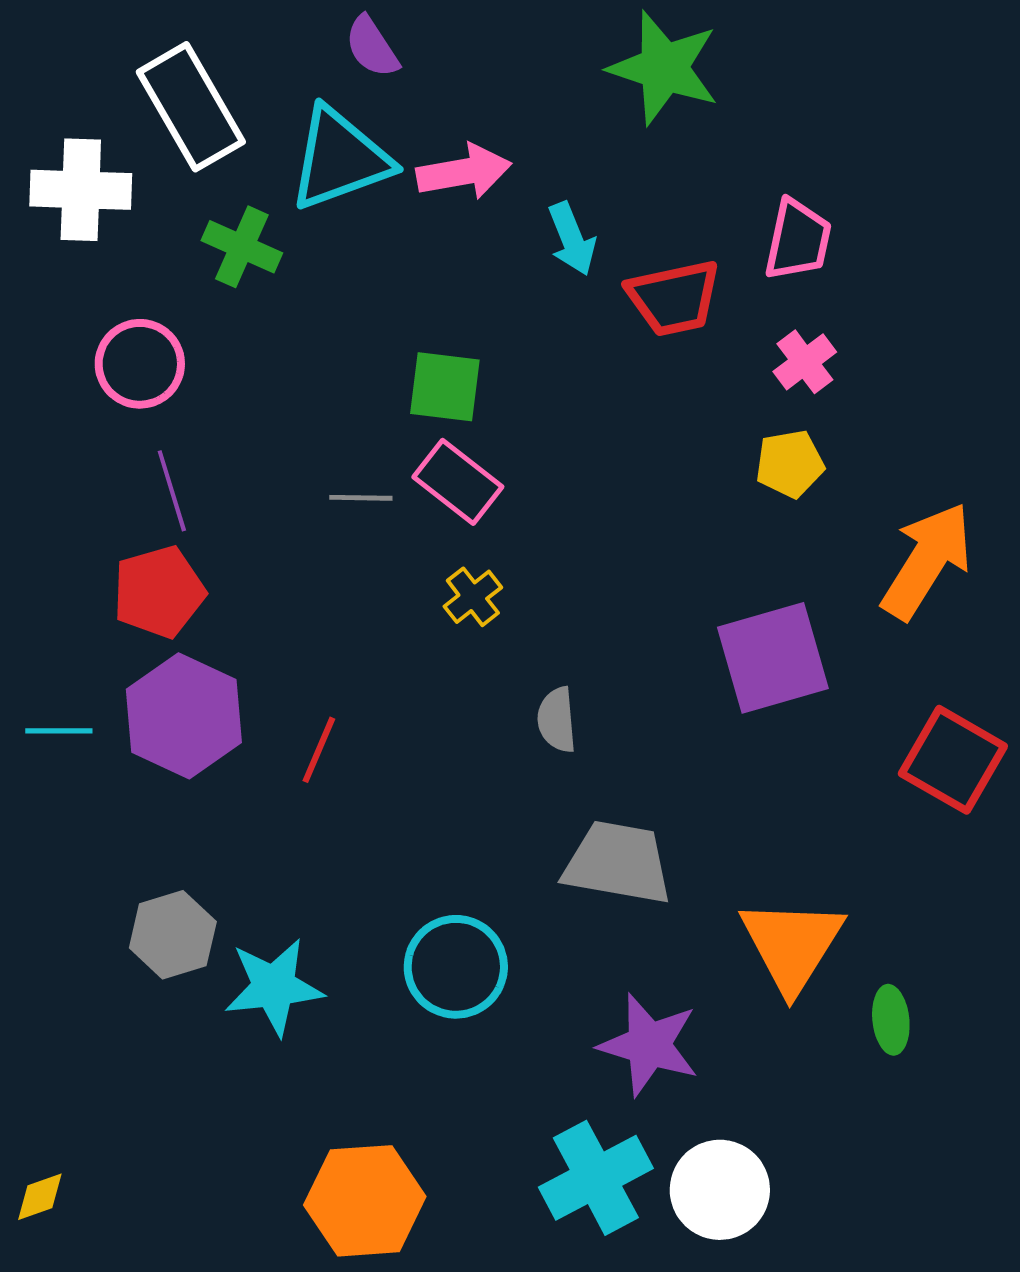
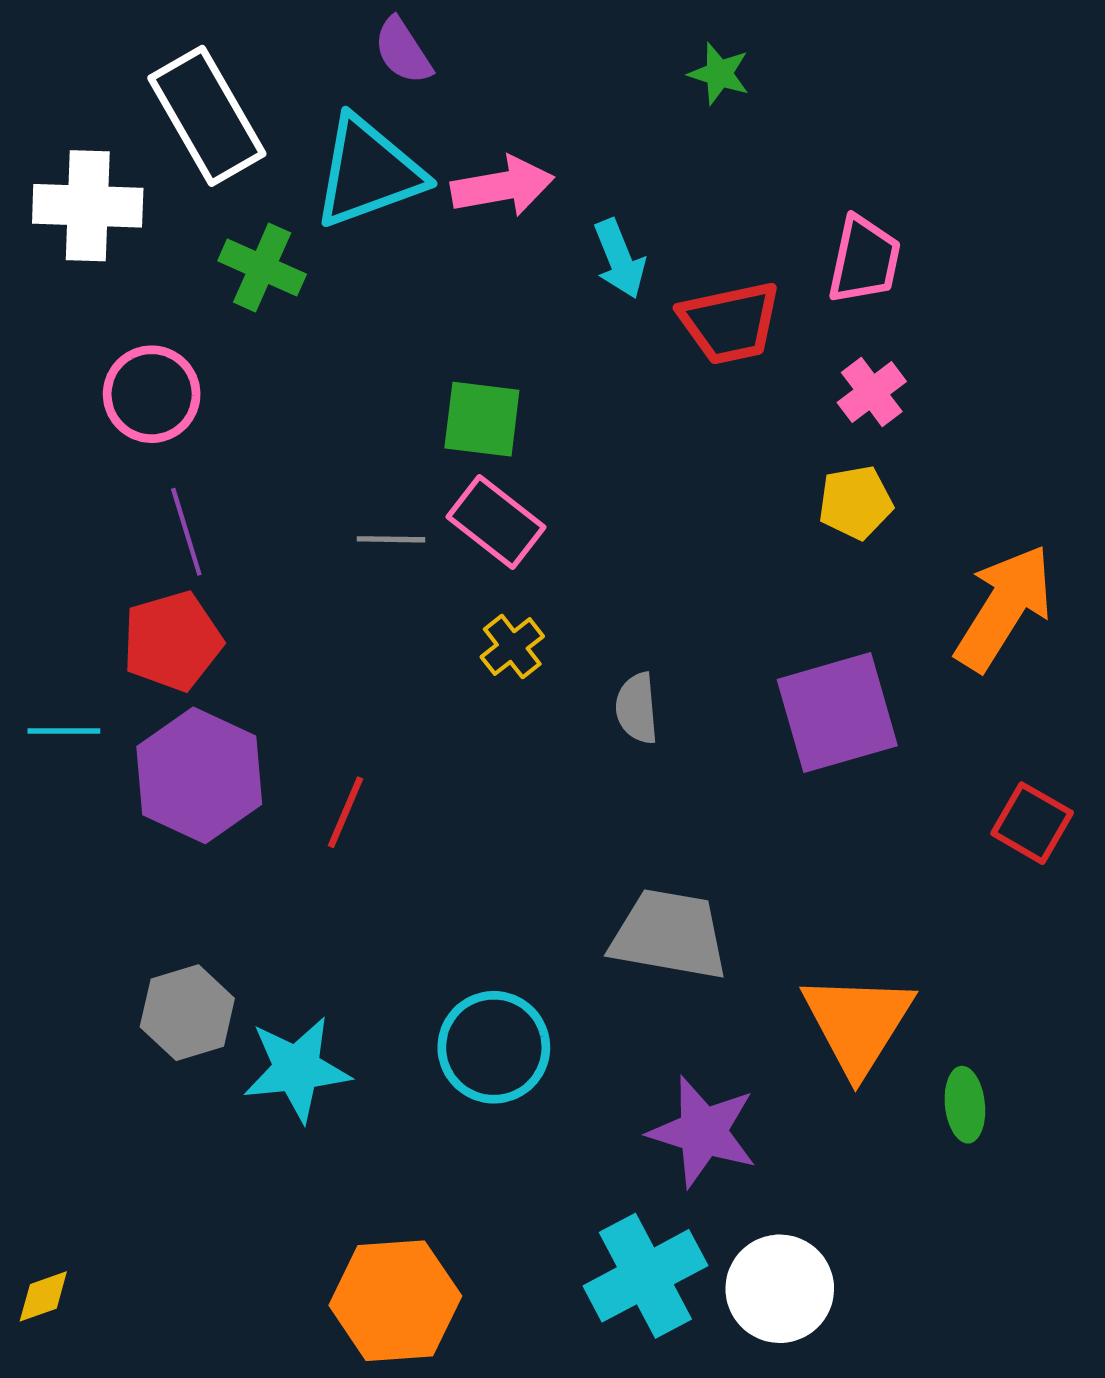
green star: (664, 68) -> (719, 74), size x0.5
gray semicircle: (557, 720) -> (637, 708), moved
cyan line: (59, 731) -> (64, 731), moved
red square: (953, 760) -> (1032, 823), size x0.7

